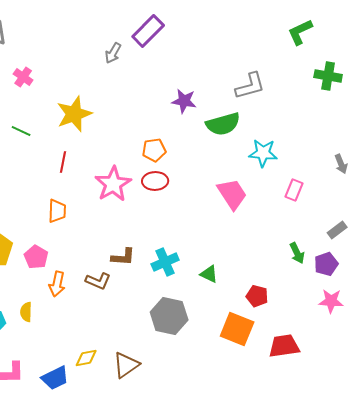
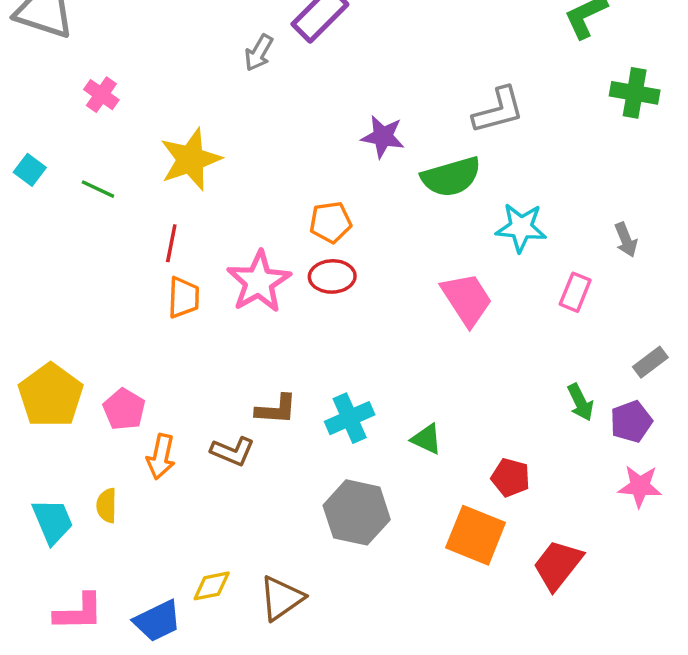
gray arrow: (341, 164) -> (626, 240), moved
orange trapezoid: (57, 211) -> (184, 297), moved
red trapezoid: (284, 346) -> (558, 565), turned -44

